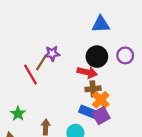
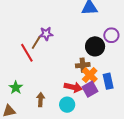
black circle: (97, 57) -> (95, 46), moved
red arrow: (87, 72) -> (73, 87), moved
blue rectangle: (88, 112) -> (108, 81), moved, turned 56

